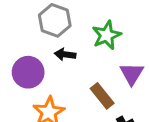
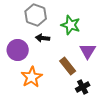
green star: (107, 35) -> (71, 25), turned -30

